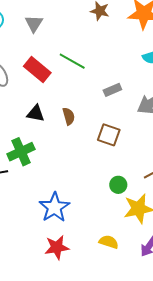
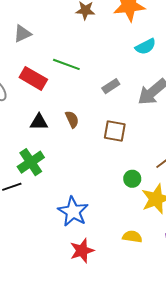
gray triangle: (34, 24) -> (22, 34), turned 42

